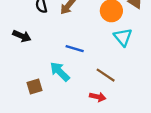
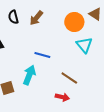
cyan arrow: (60, 72) -> (29, 75), turned 66

